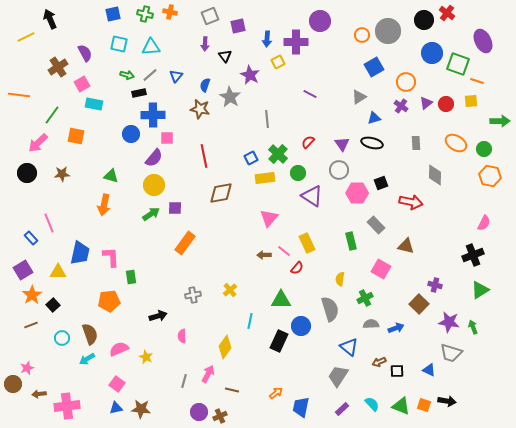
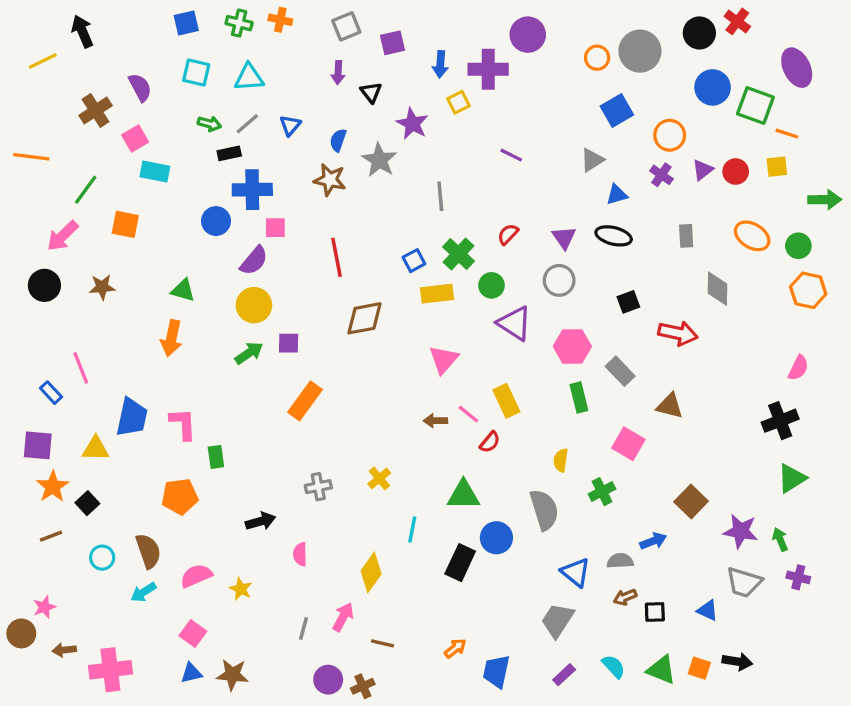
pink hexagon: (357, 193) -> (572, 346), moved
purple square: (23, 270) -> (38, 445), turned 36
purple cross: (435, 285) -> (798, 577), moved
gray semicircle: (371, 324) -> (620, 561), moved

